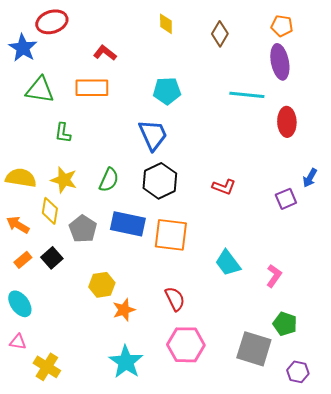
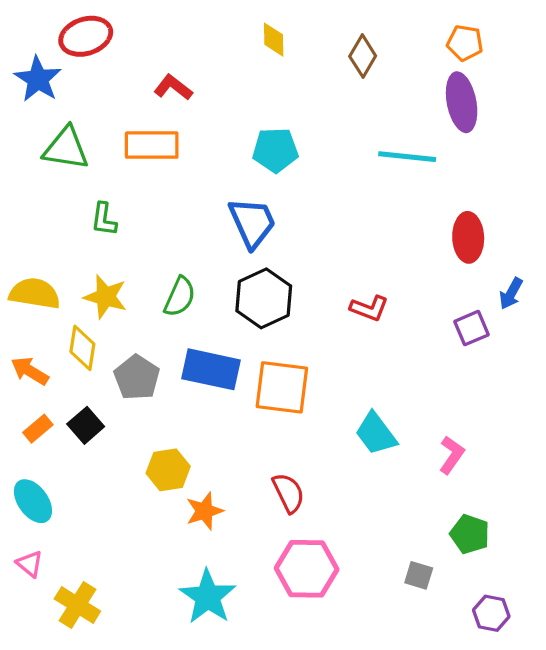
red ellipse: (287, 122) -> (468, 237), moved
pink triangle: (18, 342) -> (30, 564), turned 30
gray square: (254, 349) -> (419, 575), size x0.5

